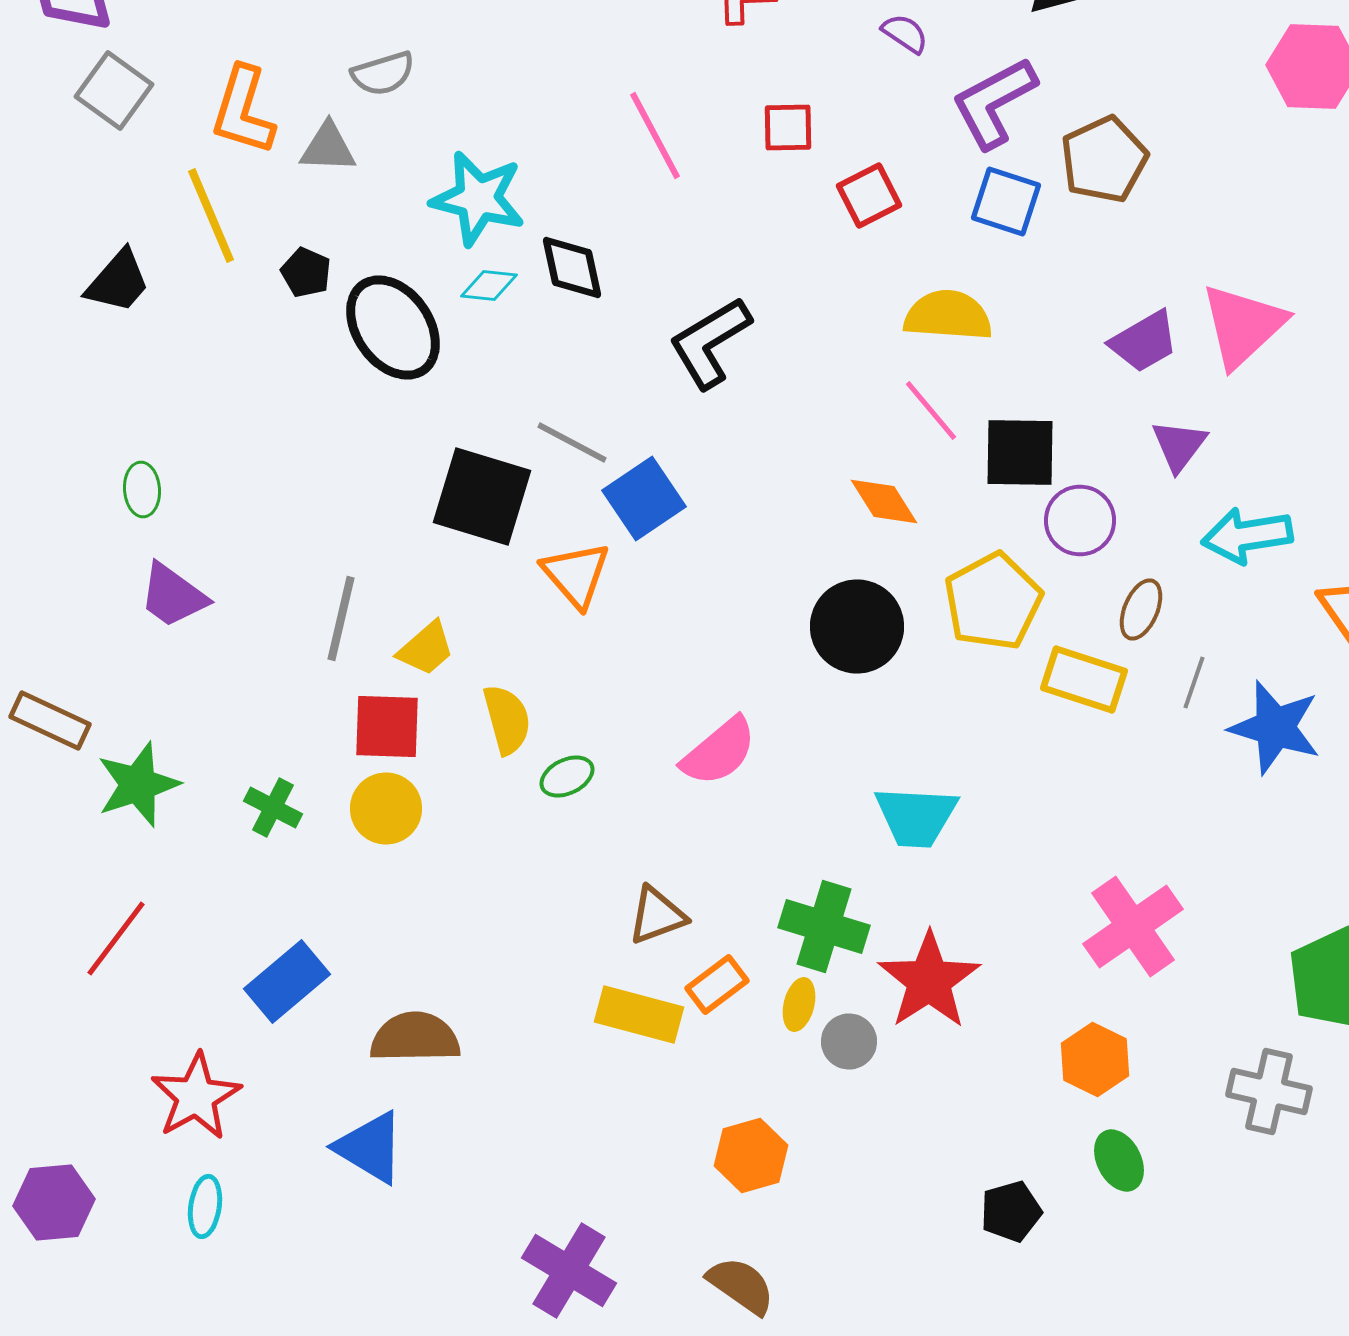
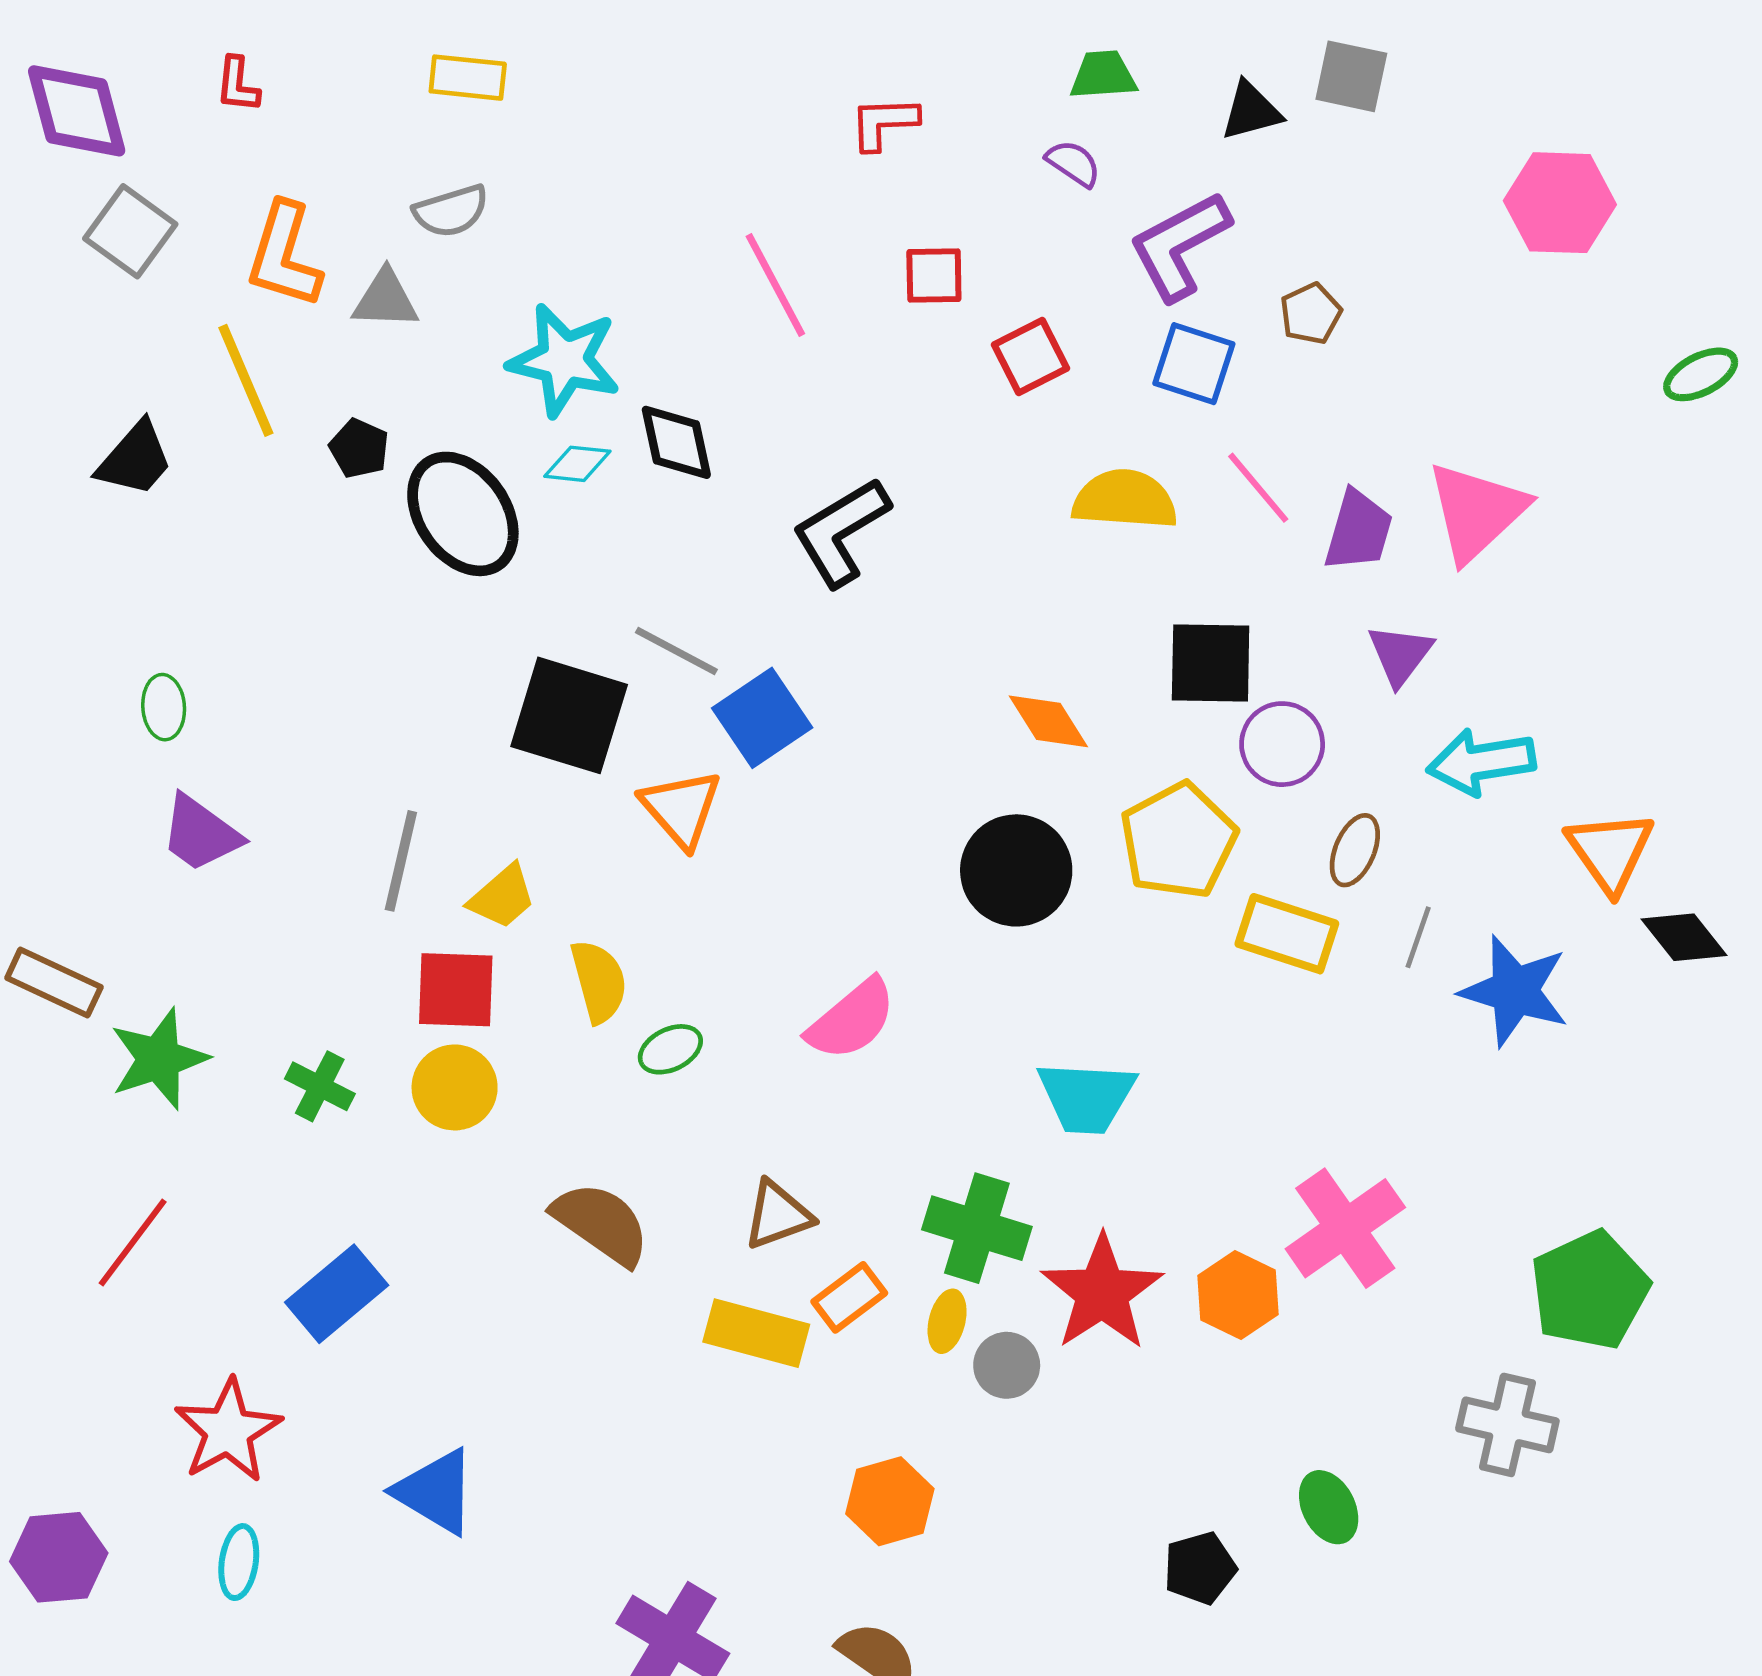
brown pentagon: (1104, 160) -> (1311, 314), size x0.6
purple trapezoid: (1144, 342) -> (1358, 531), turned -44
pink line: (931, 410) -> (1258, 488), moved
brown semicircle: (415, 1038) -> (601, 1223), moved, turned 36
orange hexagon: (1095, 1060) -> (1238, 1295), moved

